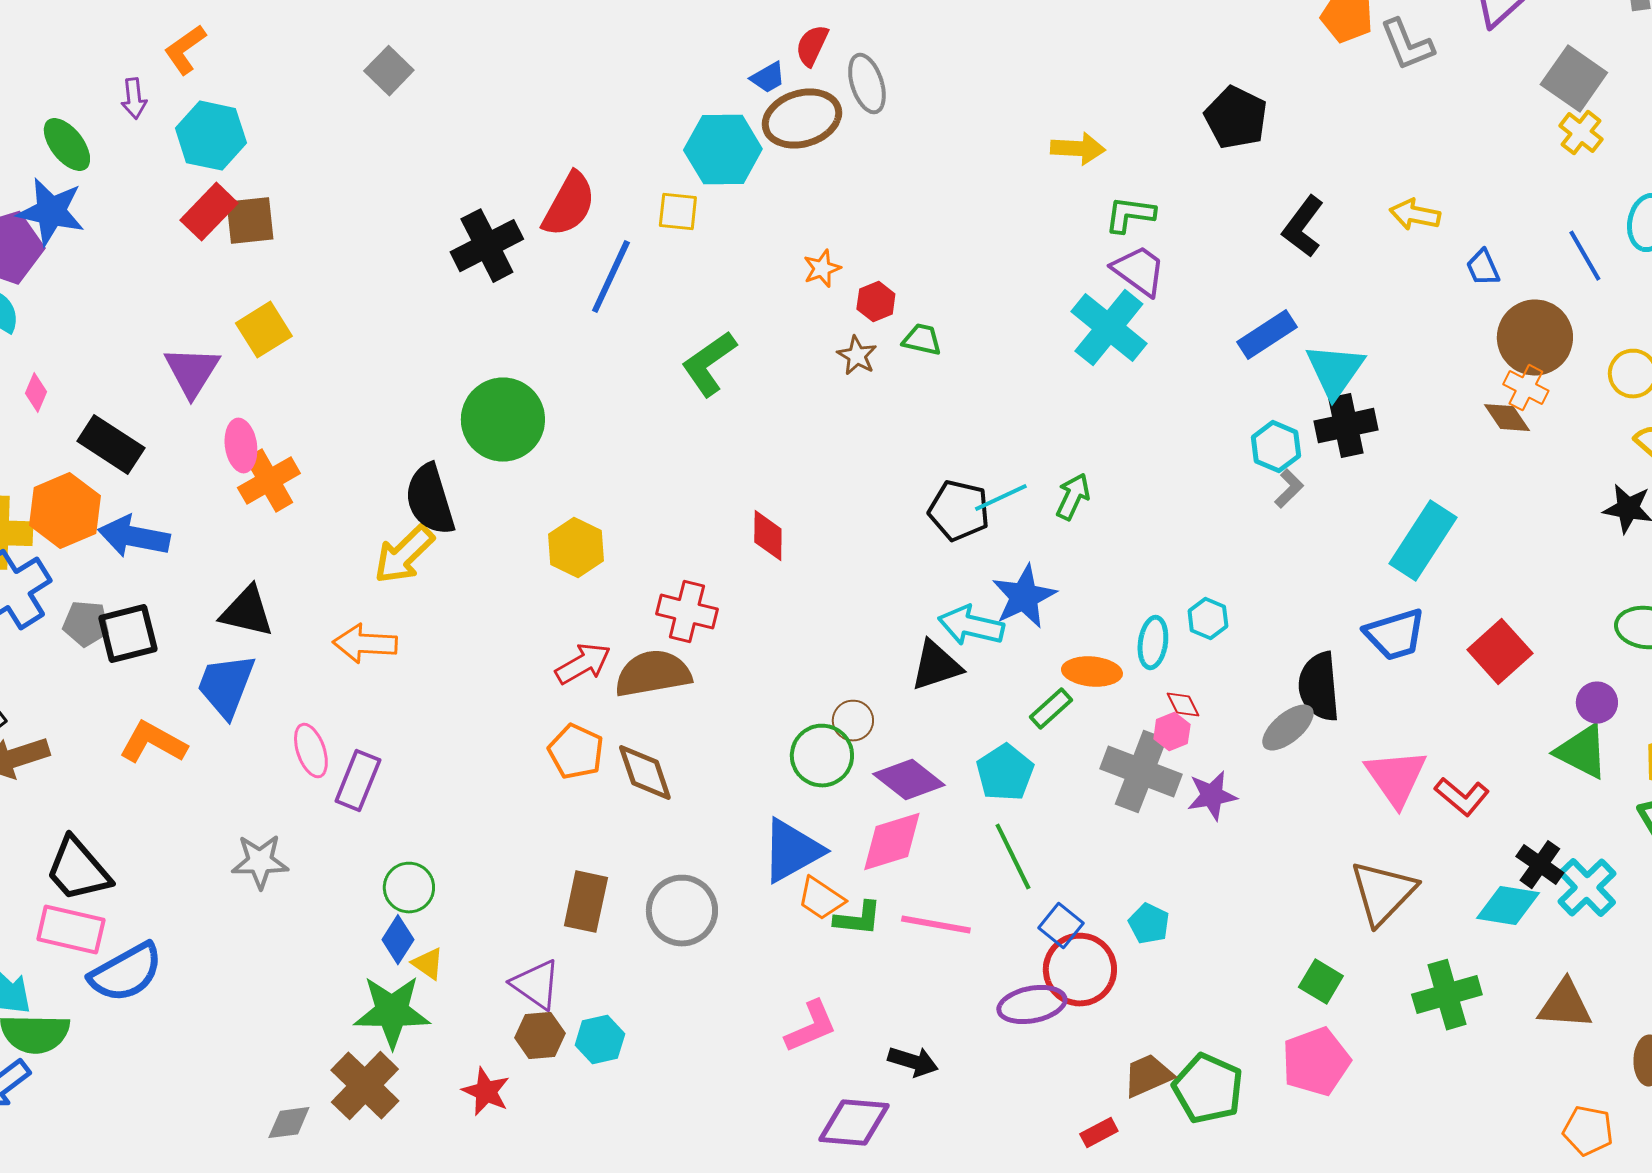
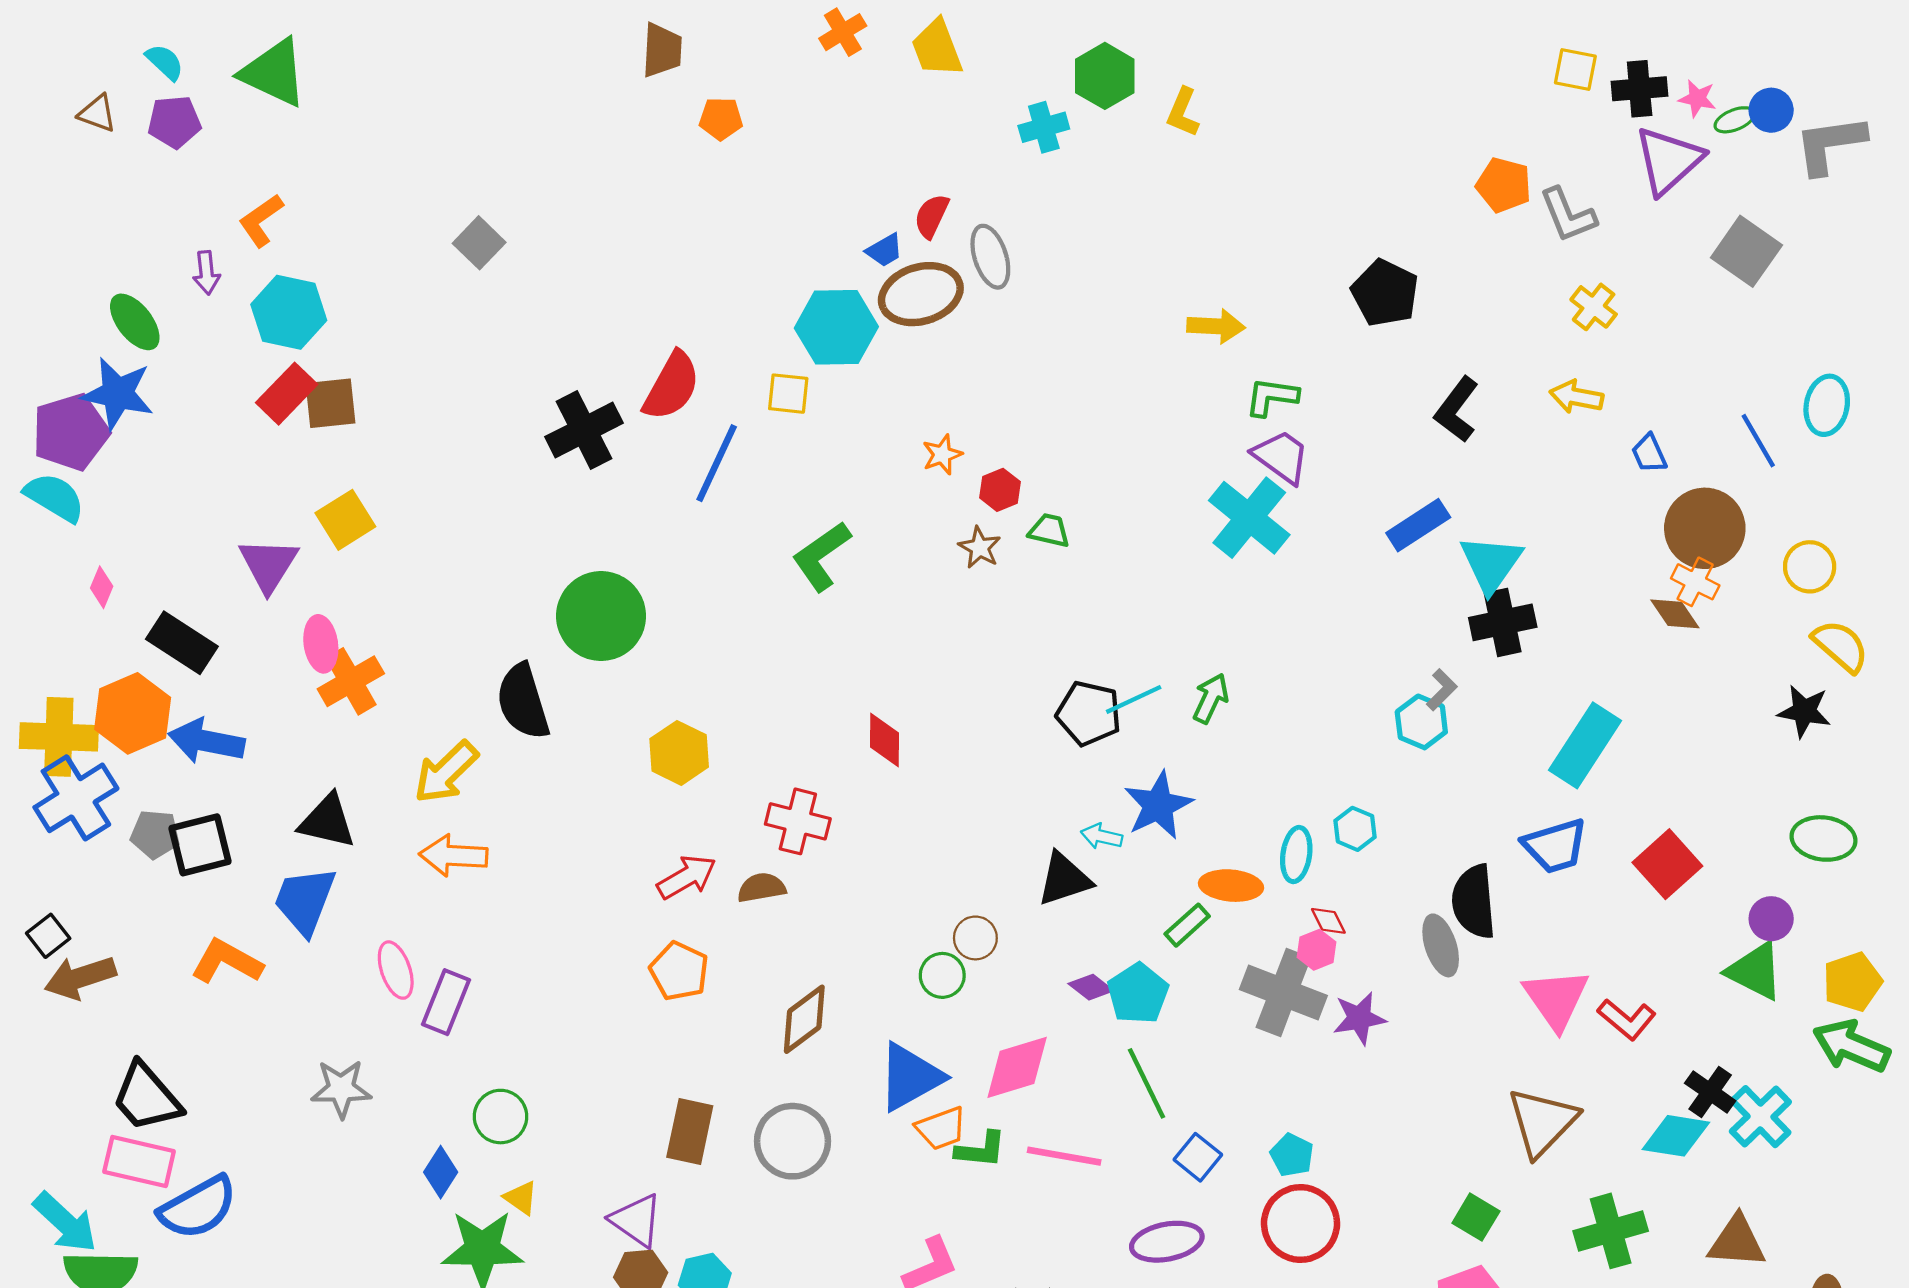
yellow cross: (1581, 133) -> (1594, 307), moved
cyan hexagon: (1276, 447) -> (1421, 722), moved
yellow arrow: (404, 555) -> (446, 772), moved
cyan arrow: (971, 626) -> (1102, 836), size x0.6
brown semicircle: (653, 674) -> (761, 888), size x0.6
gray ellipse: (1288, 728) -> (1441, 945), turned -68
green circle: (822, 756) -> (942, 975), size x0.7
brown diamond: (645, 773) -> (804, 1019), moved, turned 72
purple diamond: (909, 780) -> (1091, 987), moved, size x0.6
orange trapezoid: (821, 899) -> (941, 1128), turned -54
blue diamond: (398, 940) -> (441, 1172), moved
red circle: (1080, 970) -> (1301, 1224), moved

